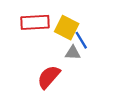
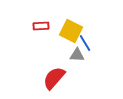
red rectangle: (35, 22) -> (41, 26), size x0.6

